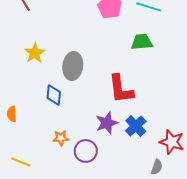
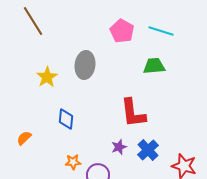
gray ellipse: (73, 66) -> (85, 65), moved
orange semicircle: (12, 114) -> (24, 138), turned 49
purple star: (107, 123) -> (119, 147), size x0.7

